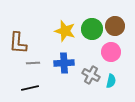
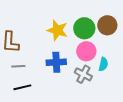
pink circle: (111, 52) -> (86, 51), moved
gray line: (33, 63) -> (18, 66), moved
cyan semicircle: (111, 81) -> (103, 64), moved

